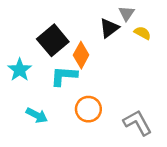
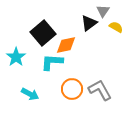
orange diamond: (81, 55) -> (66, 45), turned 50
gray L-shape: (138, 123) -> (100, 90), moved

